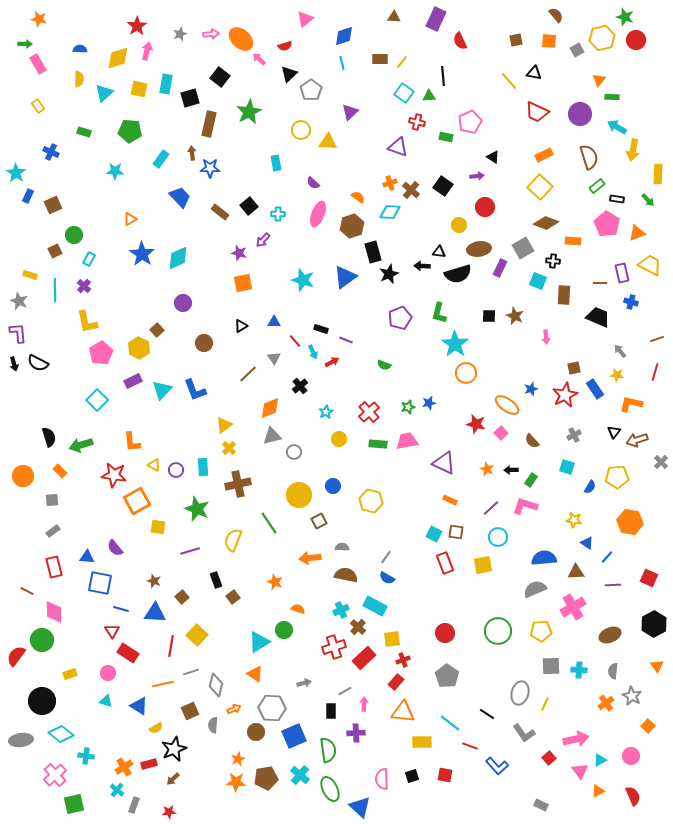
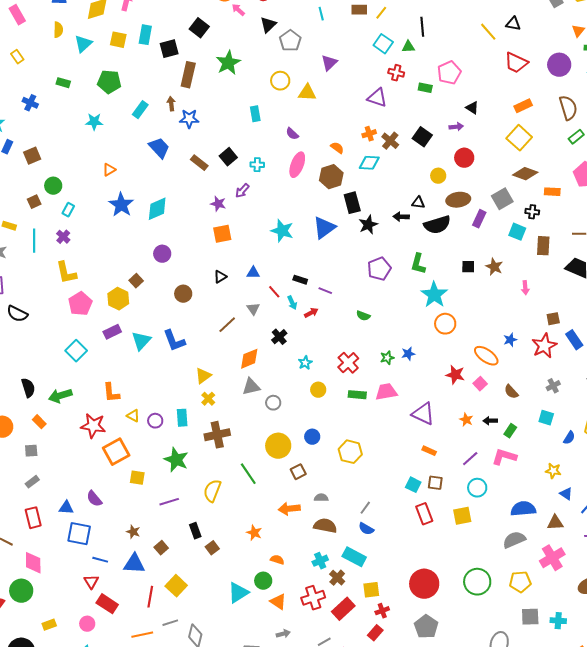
red circle: (445, 633) -> (424, 584), size x1.5
orange triangle: (255, 674) -> (278, 602), moved

